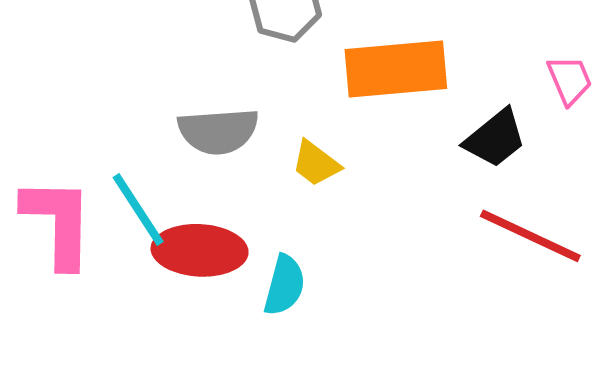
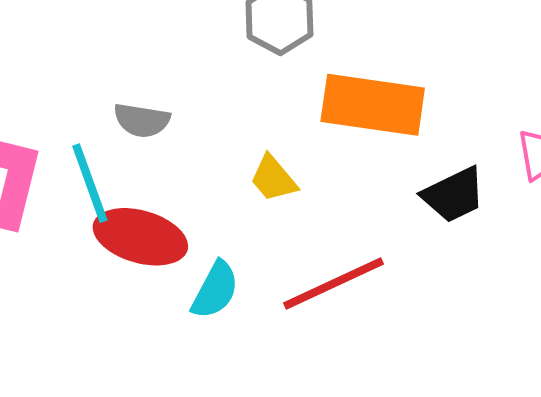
gray semicircle: (218, 131) -> (142, 120), moved, size x0.7
red line: (530, 236) -> (333, 284), moved, turned -63

